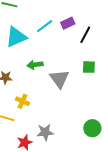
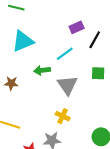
cyan line: (45, 26) -> (65, 54), moved
yellow cross: (22, 101) -> (63, 116), moved

